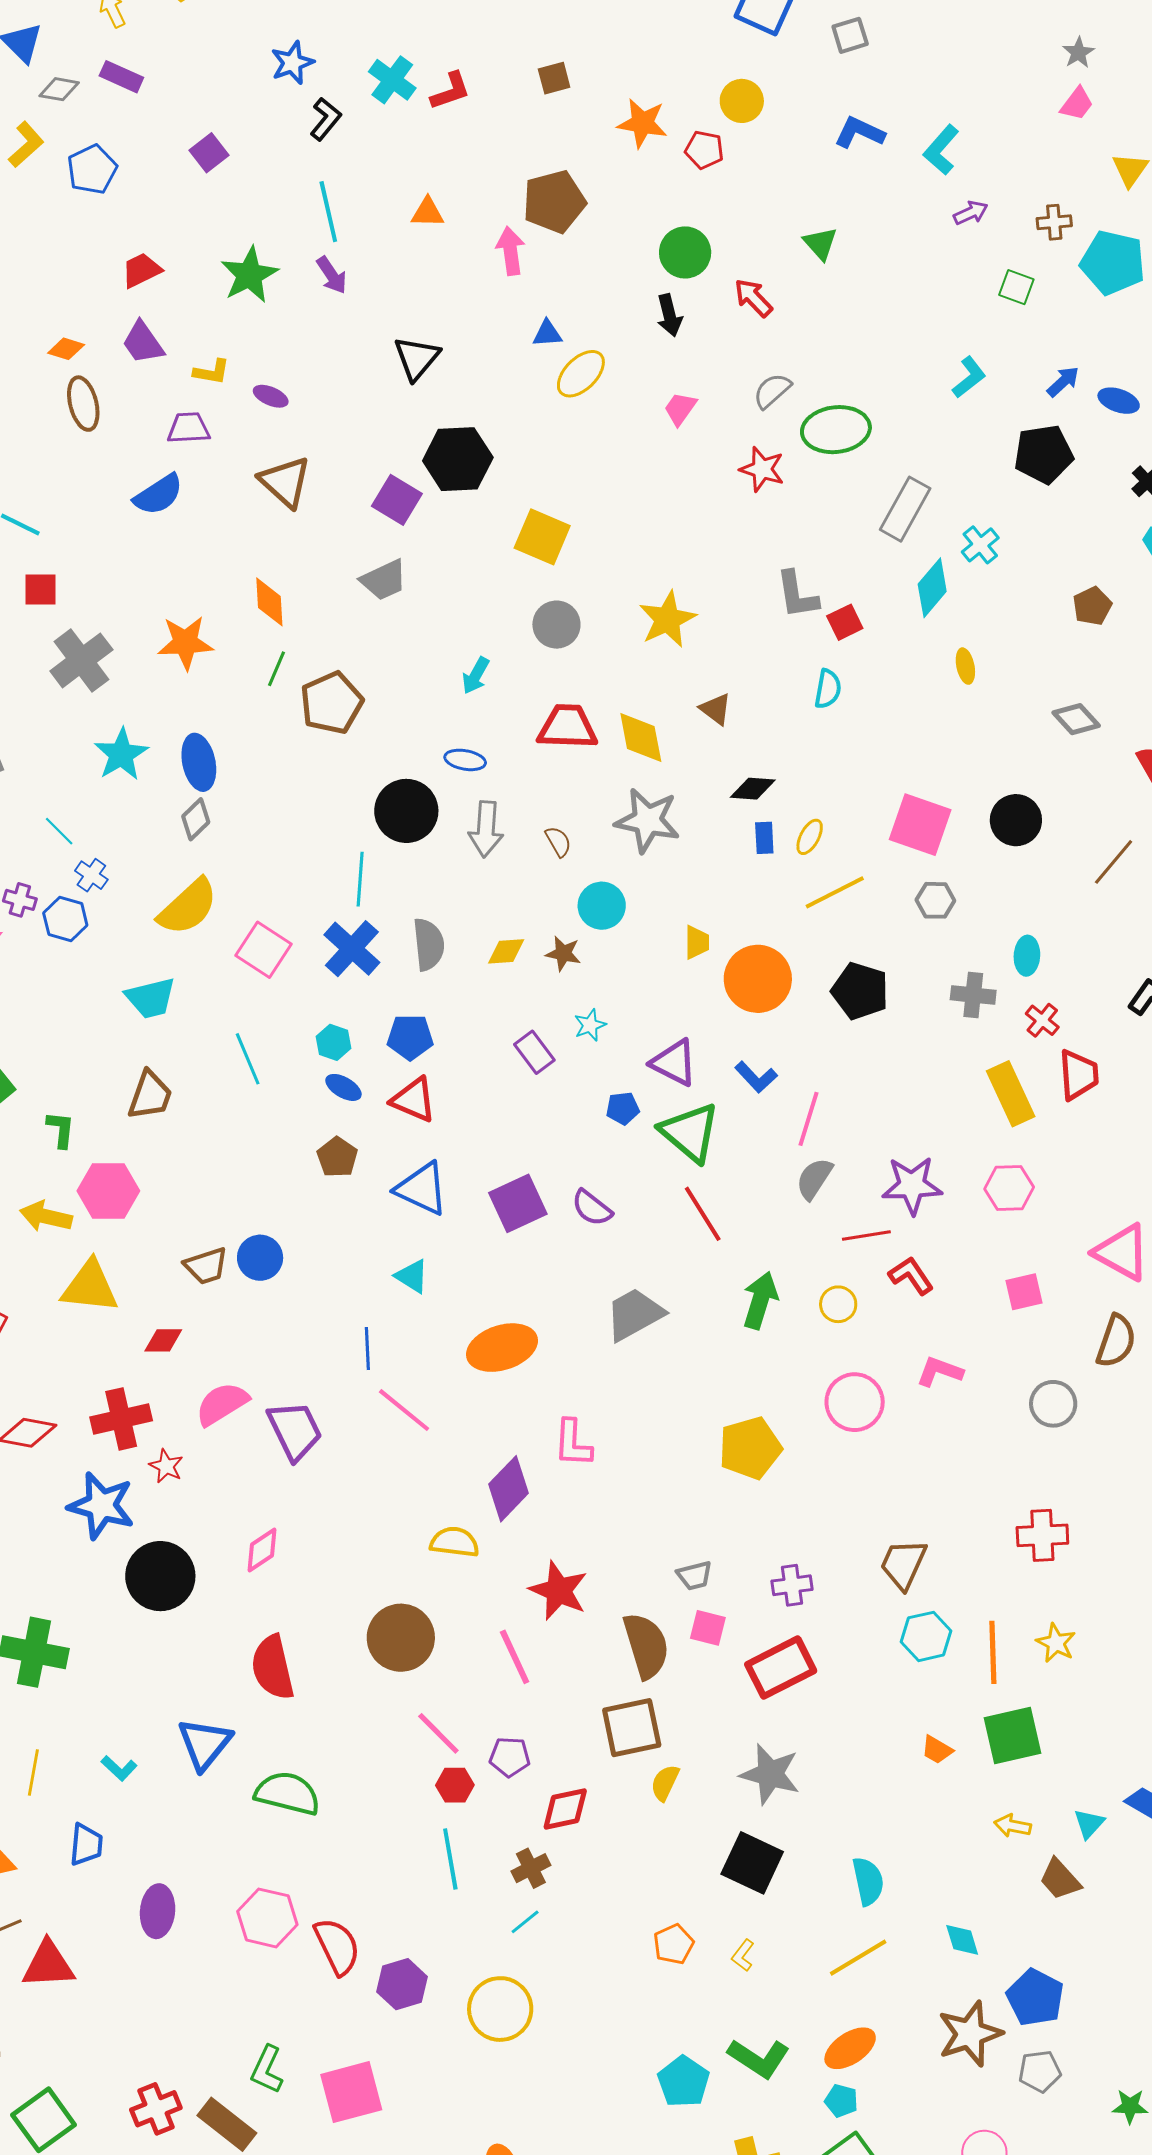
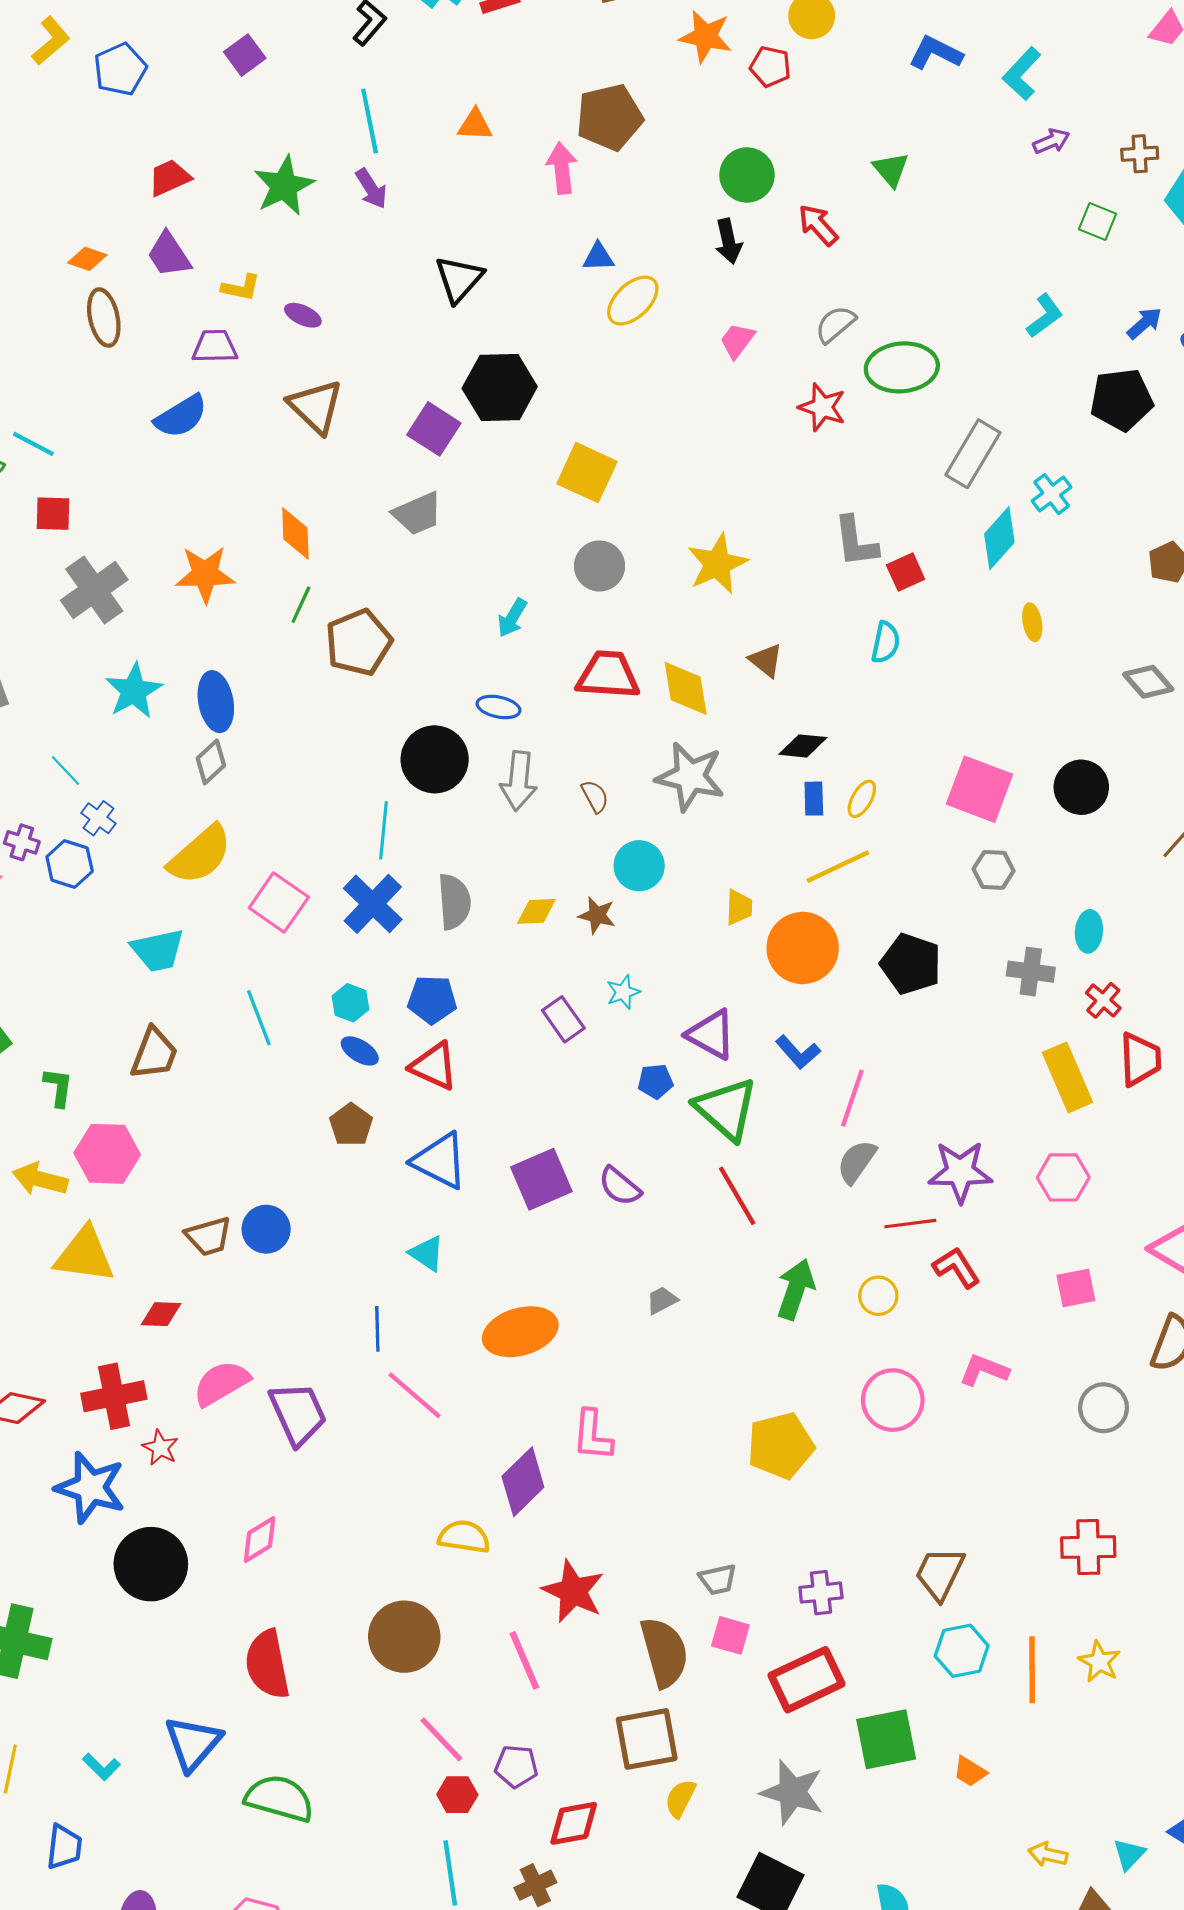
yellow line: (835, 892) -> (838, 867), moved
gray trapezoid: (634, 1314) -> (662, 1300), size x0.5
green square: (1013, 1735) -> (886, 1739), moved

